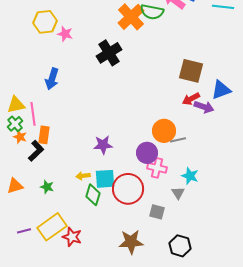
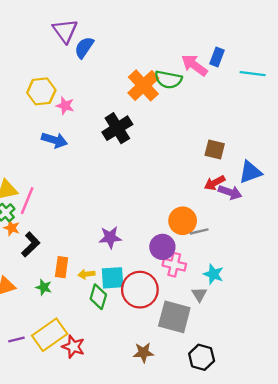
brown square: (191, 71) -> (215, 150), size x0.7
blue arrow: (52, 79) -> (54, 140), moved, turned -90
pink line: (33, 114) -> (27, 201), turned 30
orange rectangle: (44, 135) -> (62, 267), moved
gray square: (157, 212) -> (174, 317), size x1.8
brown star: (131, 242) -> (143, 353), size x0.7

